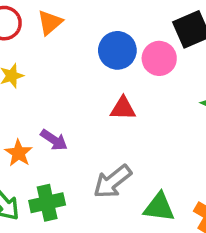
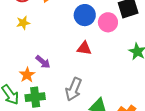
orange star: (19, 153) -> (27, 75), moved
gray arrow: (112, 182) -> (74, 89), turned -35

